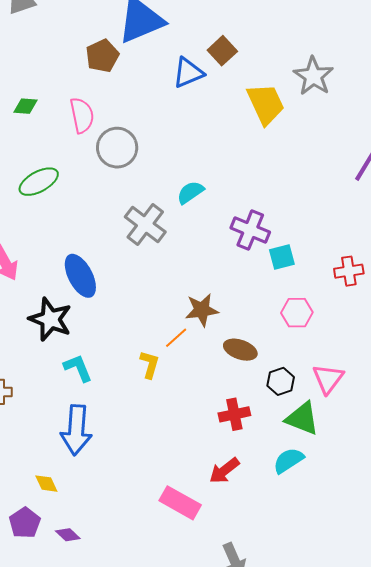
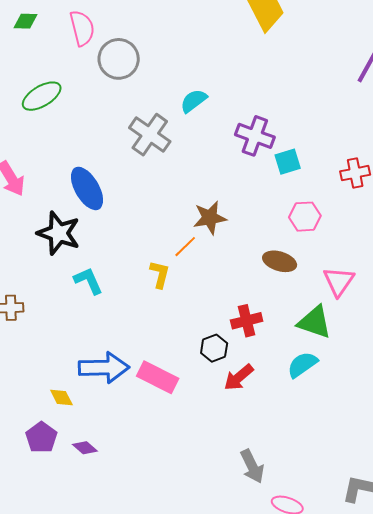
brown ellipse: (240, 350) -> (280, 261), moved
black hexagon: (281, 381) -> (214, 348), moved
blue arrow: (76, 430) -> (104, 368), moved, turned -93
pink rectangle: (180, 503) -> (158, 377), moved

